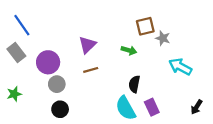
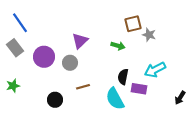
cyan arrow: (180, 67) -> (155, 70), moved, turned -55
brown line: (91, 70) -> (83, 87), moved
gray circle: (57, 84) -> (70, 63), moved
purple rectangle: (152, 107) -> (139, 89), moved, turned -56

